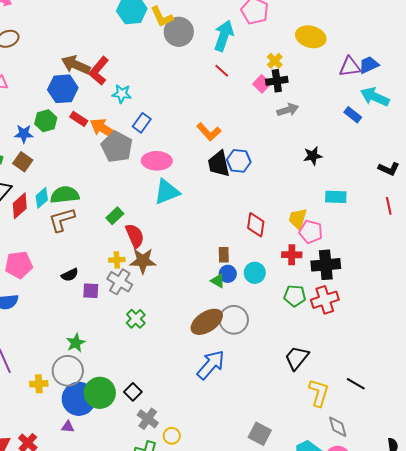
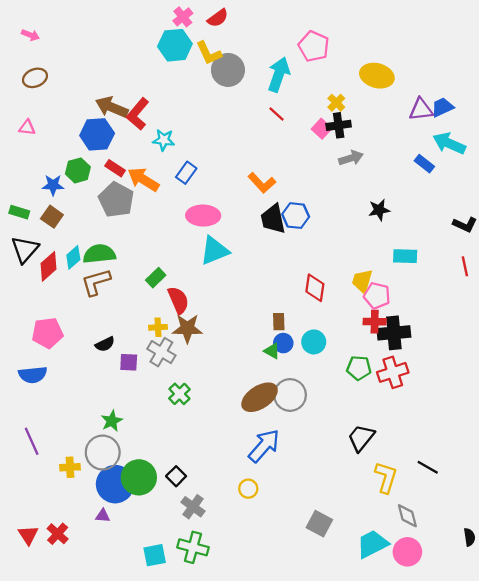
gray pentagon: (117, 147) -> (116, 200), moved
red cross: (292, 255) -> (375, 322), moved
yellow circle: (172, 436) -> (248, 489), moved

